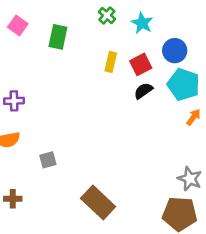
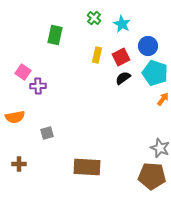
pink square: (18, 26) -> (23, 72), moved
purple cross: (14, 101) -> (38, 86), moved
brown rectangle: (98, 203) -> (87, 167), turned -40

